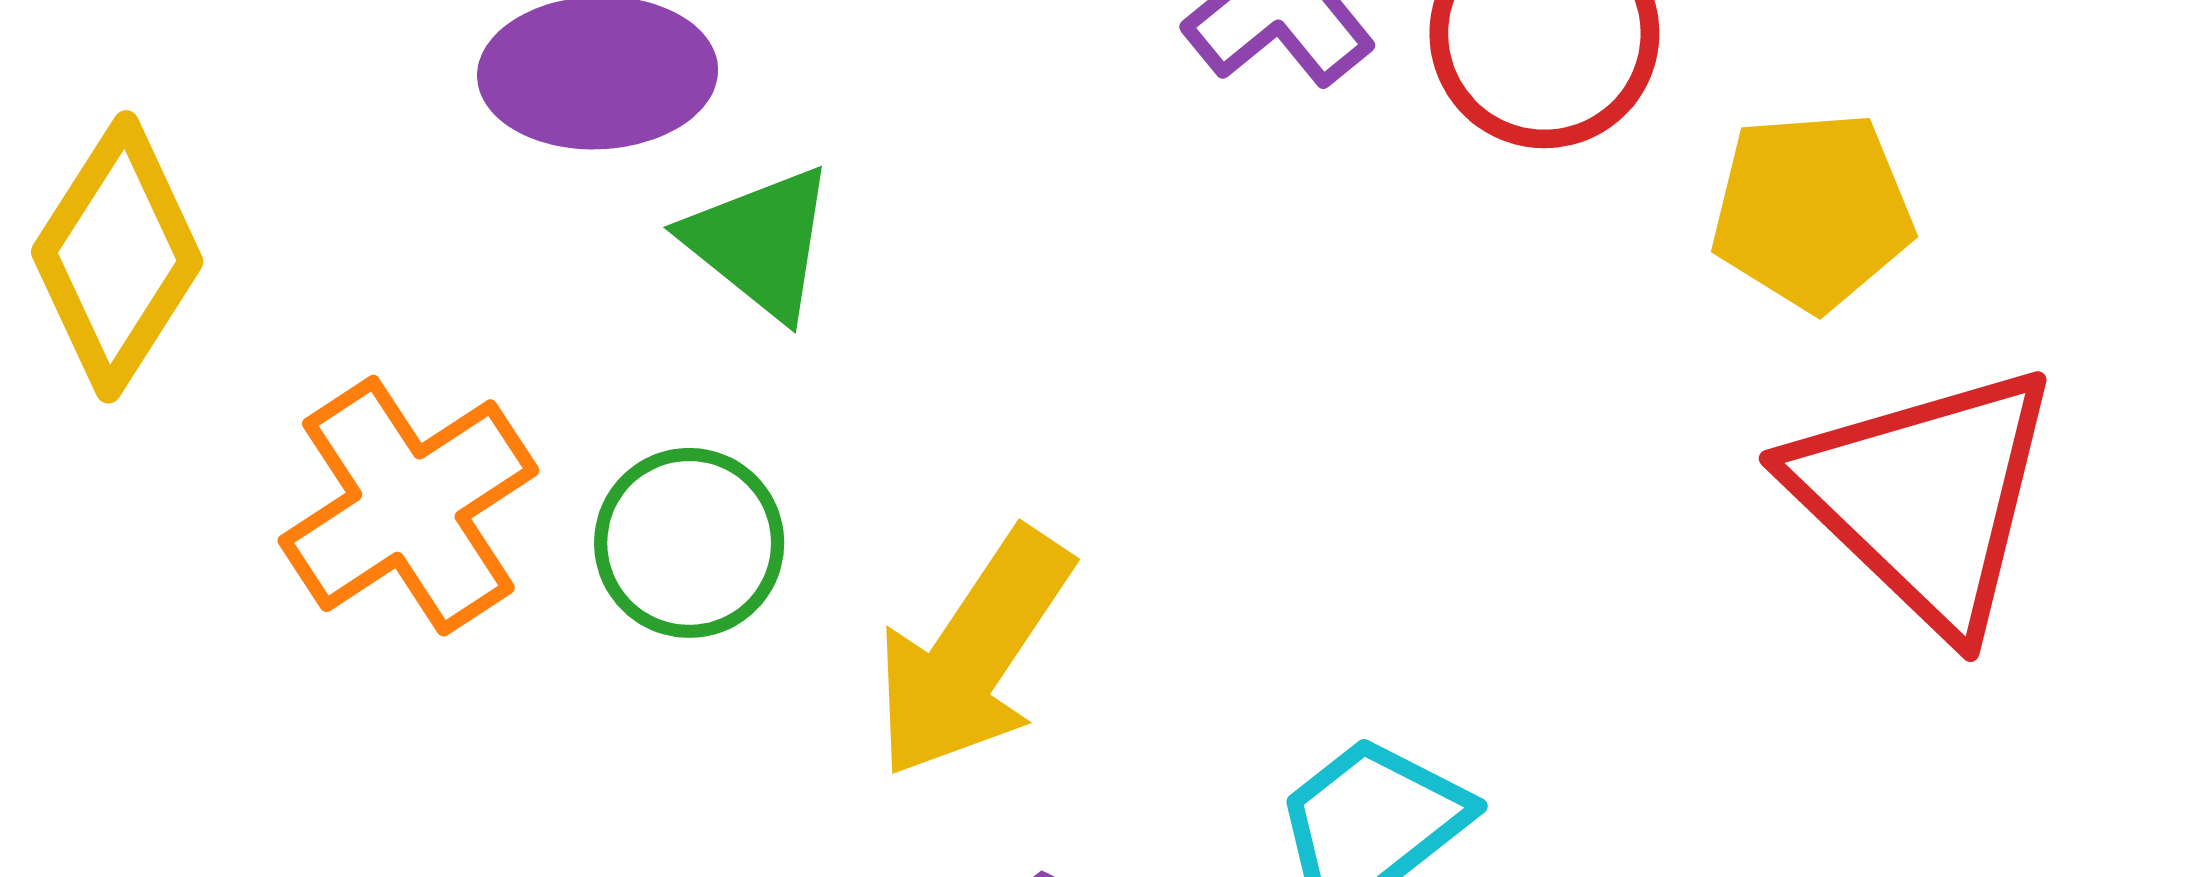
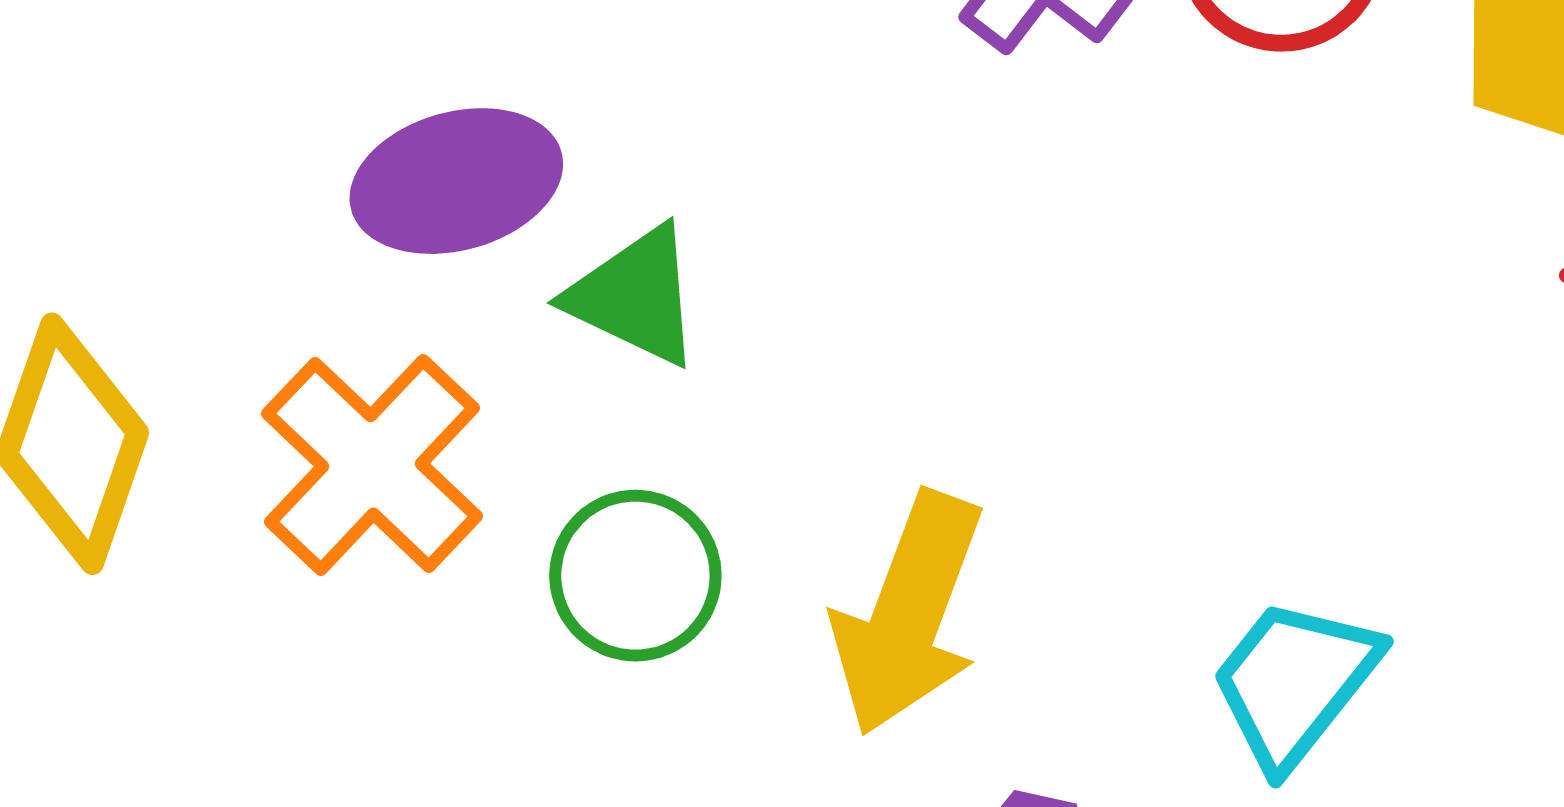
orange cross: (408, 506) -> (372, 465), moved

